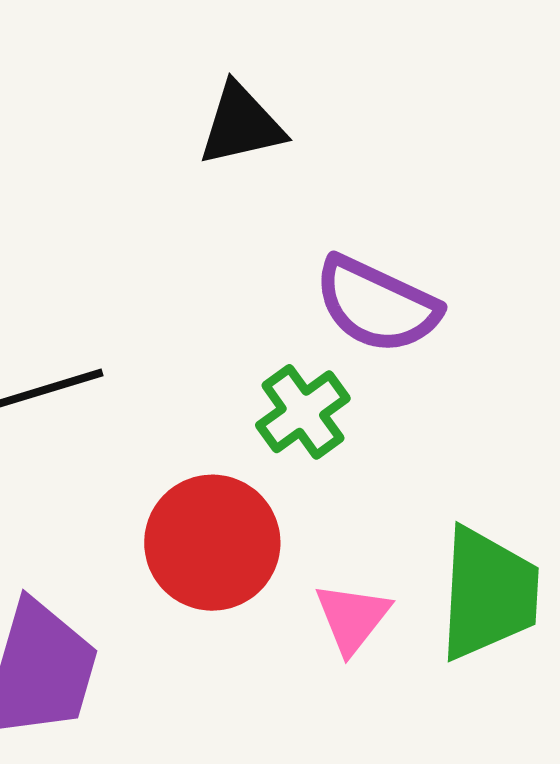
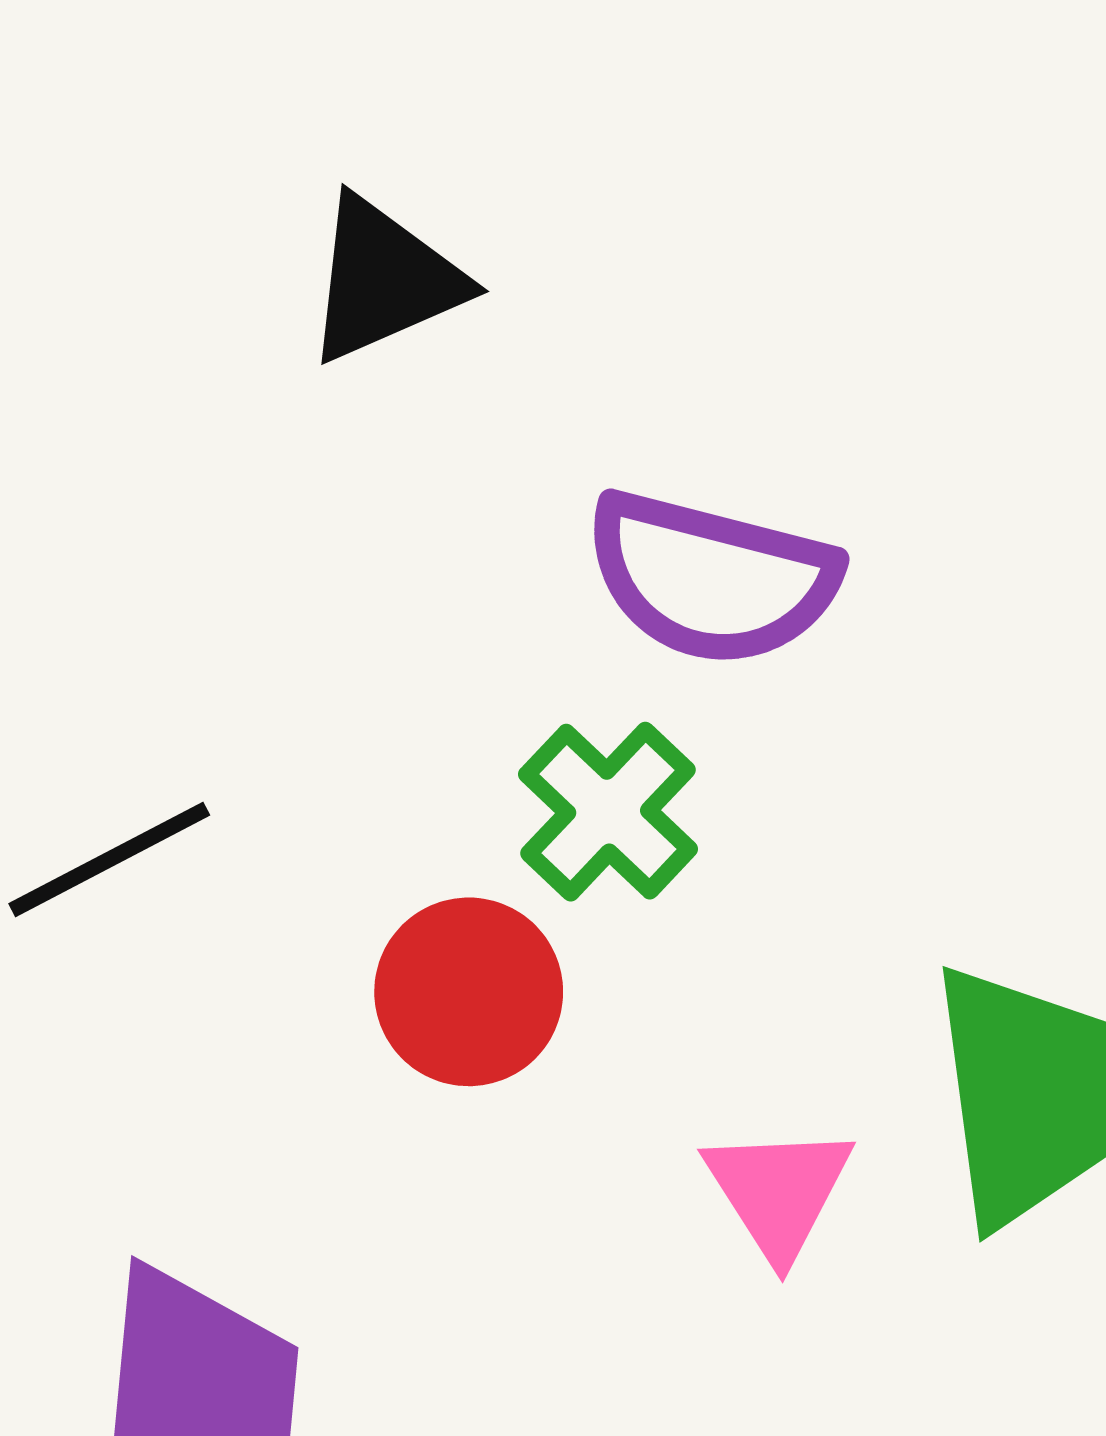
red circle: (212, 543) -> (469, 992), moved, size x0.7

